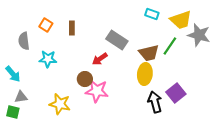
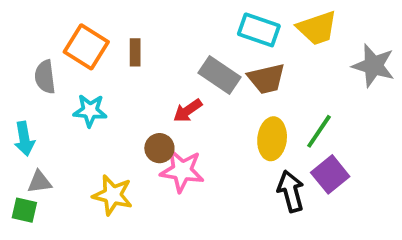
cyan rectangle: (152, 14) -> (259, 30), moved, size x1.5
yellow trapezoid: (181, 20) -> (317, 28), moved
orange square: (46, 25) -> (86, 47), size x1.6
green line: (170, 46) -> (319, 131), moved
brown trapezoid: (149, 53) -> (266, 79), moved
cyan arrow: (13, 74) -> (24, 139), turned 30

